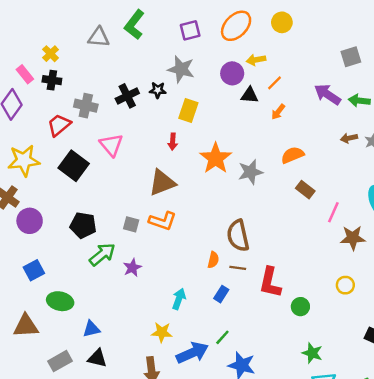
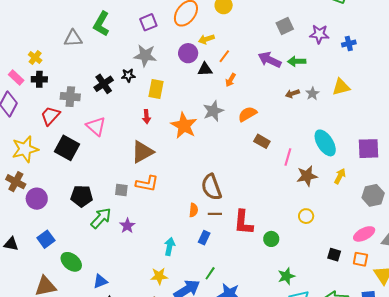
gray star: (250, 172) -> (213, 111), moved
green ellipse: (60, 301) -> (71, 262), turned 35
green star: (312, 353) -> (286, 276), turned -30

